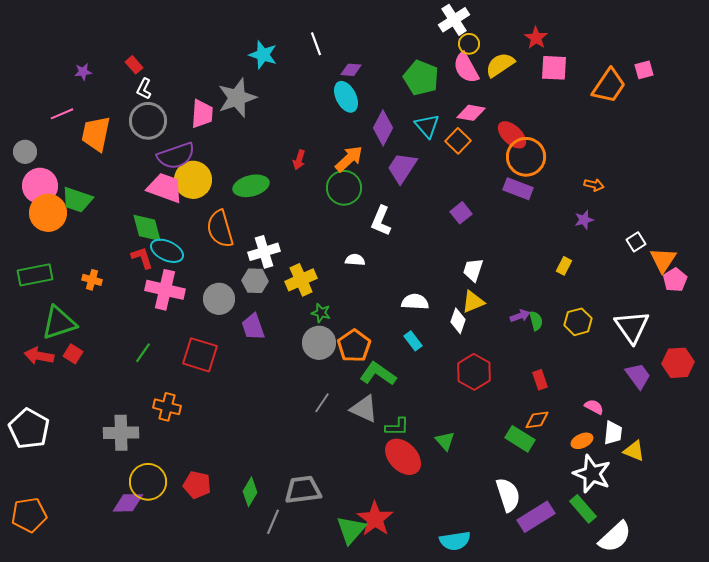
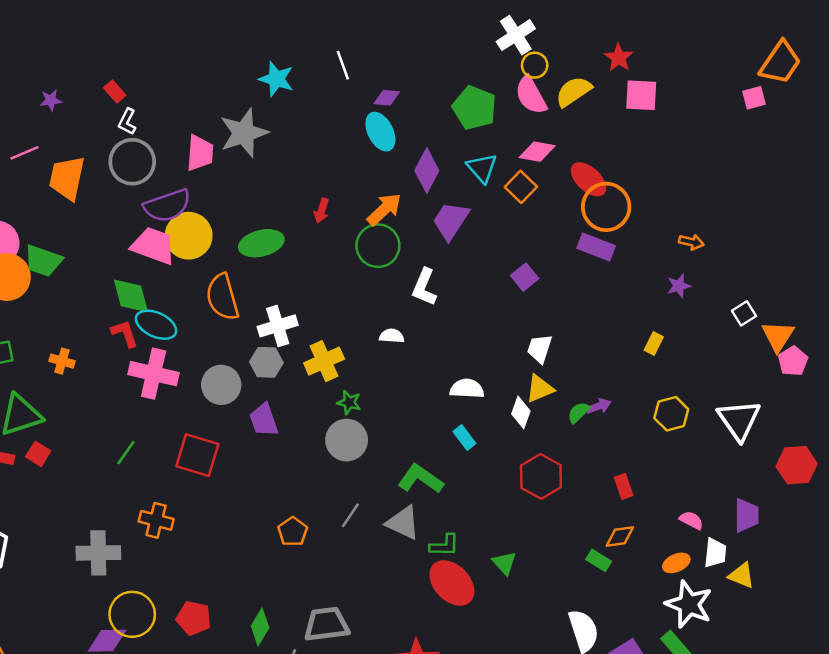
orange trapezoid: (609, 86) -> (780, 63), moved
green semicircle: (536, 321) -> (579, 412), moved, turned -120
orange pentagon: (354, 346) -> (293, 532), moved, size x0.7
purple trapezoid: (638, 376) -> (747, 515), moved, turned 36
green rectangle: (520, 439) -> (599, 560), size x0.7

